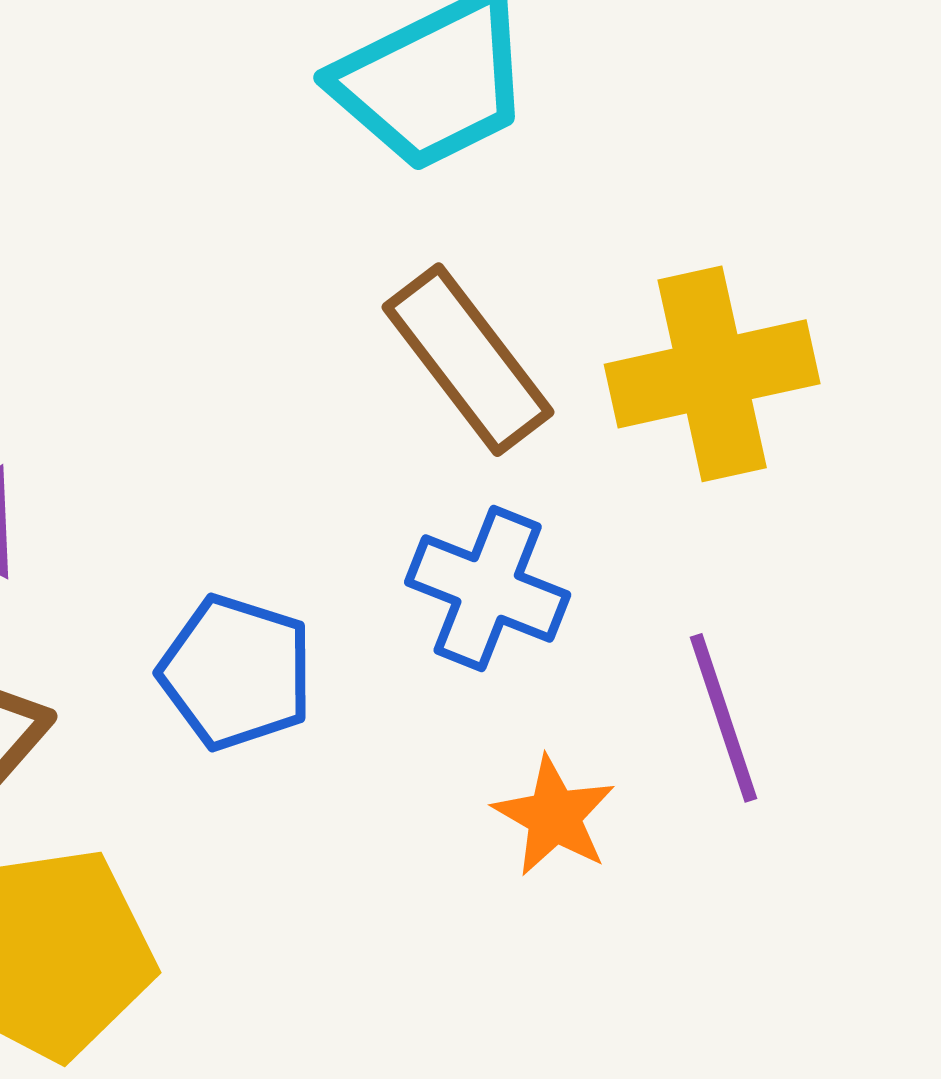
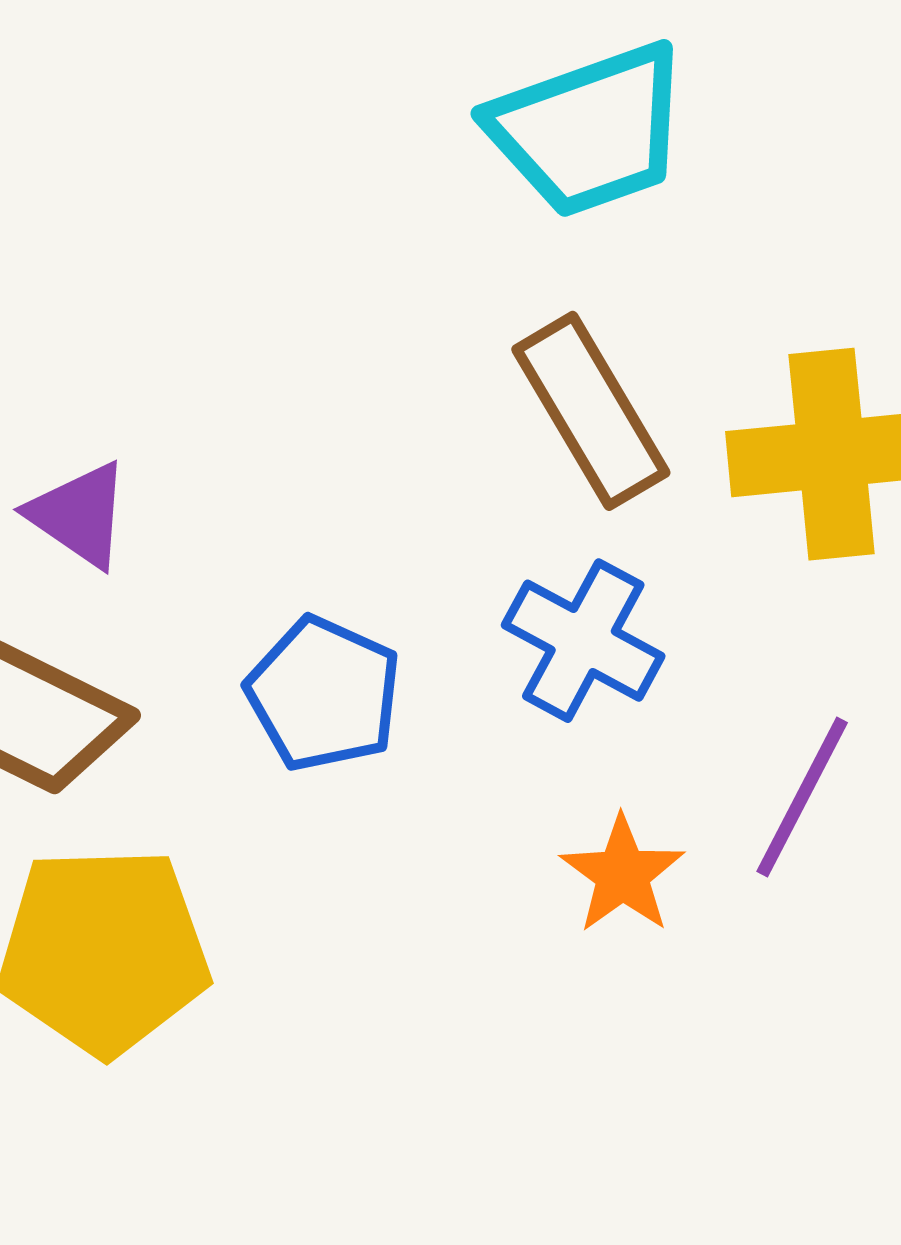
purple line: (724, 718) -> (802, 797), turned 39

